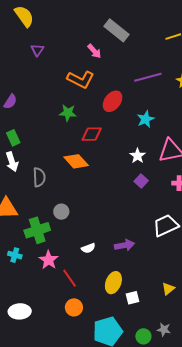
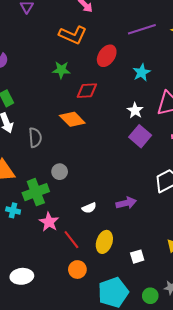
purple square: (141, 181) -> (140, 136), size x1.5
cyan cross: (15, 255) -> (13, 210), moved
yellow ellipse: (113, 283) -> (104, 242), moved

